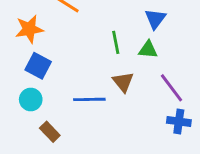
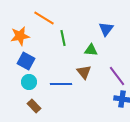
green line: (116, 42) -> (63, 38), moved
green triangle: (148, 50) -> (91, 50), moved
cyan circle: (31, 99) -> (29, 82), moved

